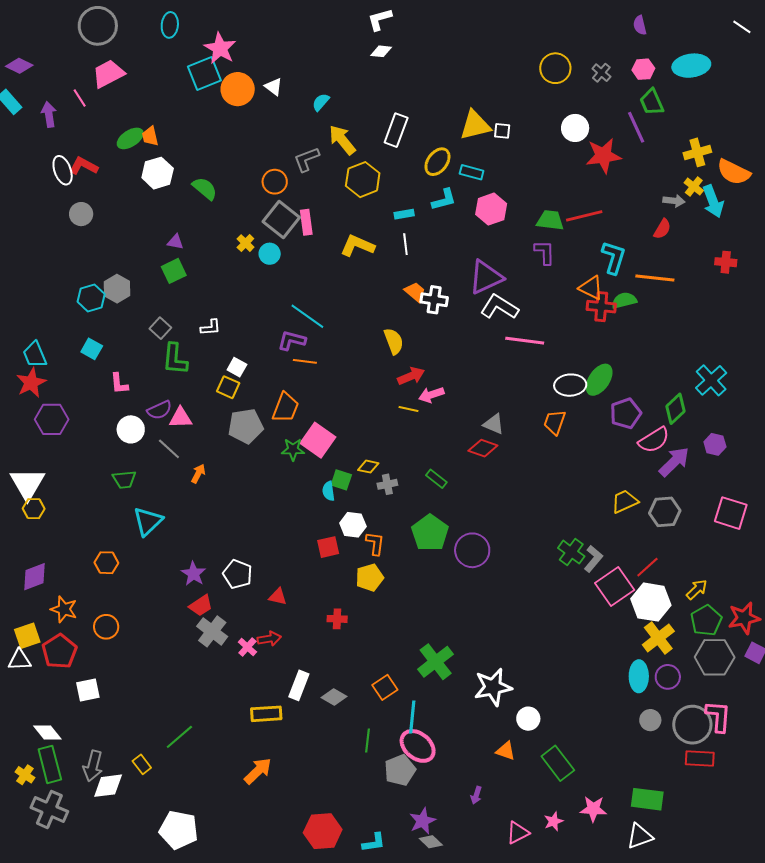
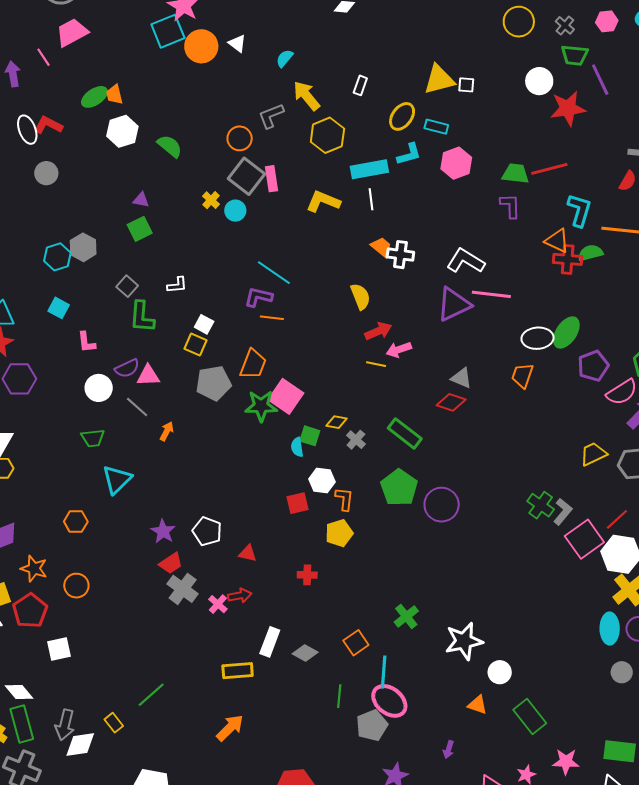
green trapezoid: (652, 102) -> (575, 55), moved, turned -60
white rectangle: (396, 130) -> (360, 85), size x0.6
cyan rectangle: (404, 214) -> (369, 169), size x1.8
purple triangle: (486, 277) -> (454, 304), moved
green star: (293, 449) -> (261, 406), size x1.4
green rectangle: (436, 479) -> (405, 433), size x1.6
gray cross: (387, 484) -> (356, 440), turned -36
green cross: (436, 662) -> (406, 616), size x0.7

